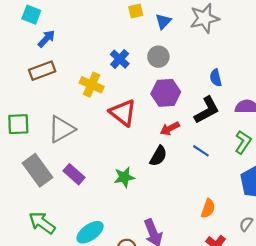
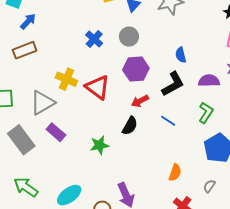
yellow cross: (92, 85) -> (66, 79), moved
purple rectangle: (74, 174) -> (56, 132), moved

